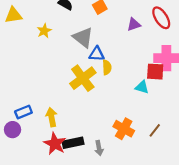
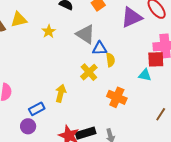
purple triangle: (134, 24) -> (132, 17), size x1.6
yellow cross: (83, 78) -> (89, 72), size x0.7
yellow arrow: (51, 117) -> (61, 93), moved, turned 30
orange cross: (124, 129) -> (117, 97), moved

